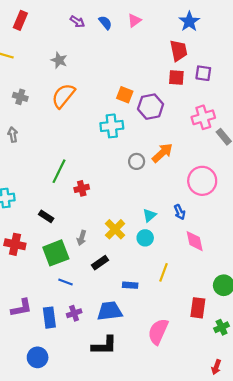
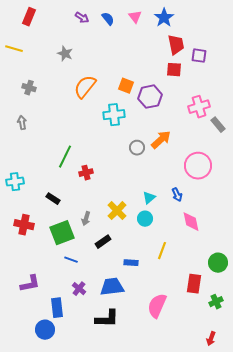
pink triangle: (134, 20) -> (135, 17), turned -32
blue star: (189, 22) -> (164, 18), moved
purple square: (203, 73) -> (199, 56), moved
orange semicircle: (63, 96) -> (85, 87), moved
purple cross: (74, 313) -> (79, 289), turned -32
blue rectangle: (49, 318) -> (57, 308), moved

